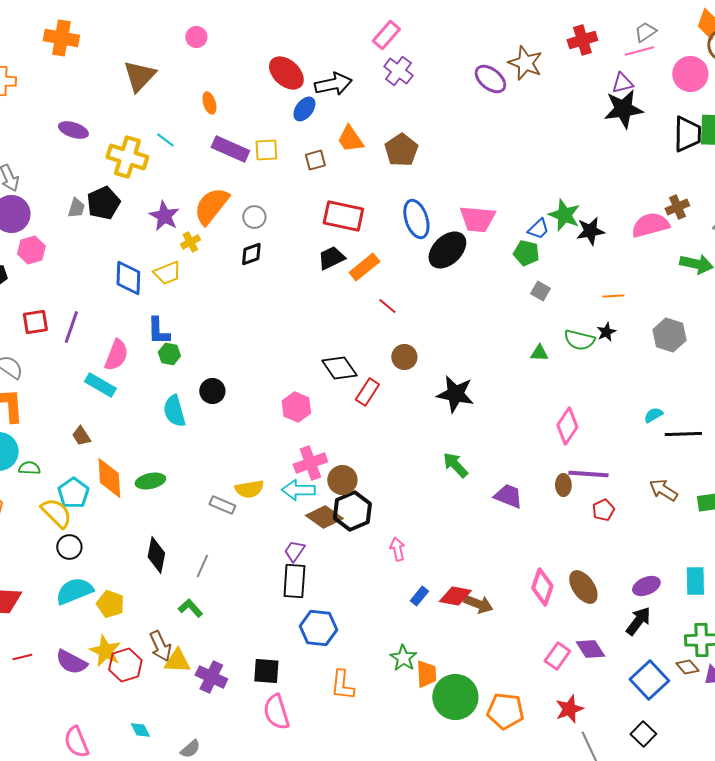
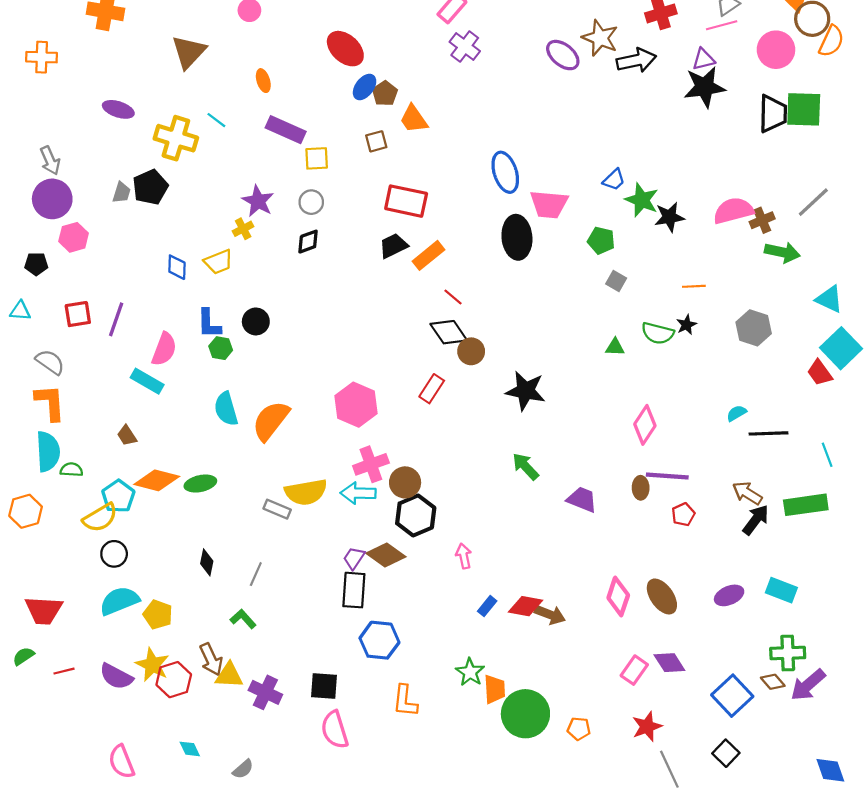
black arrow: (333, 84) -> (636, 60), moved
yellow square: (266, 150) -> (317, 158), moved
brown pentagon: (401, 150) -> (385, 93), moved, size x0.7
orange semicircle: (211, 206) -> (271, 421), moved
brown cross: (677, 207) -> (762, 220), moved
purple star: (164, 216) -> (258, 201), moved
blue ellipse: (416, 219) -> (505, 172), moved
blue trapezoid: (538, 229) -> (614, 180), moved
black ellipse: (447, 250) -> (517, 237), turned -51
blue diamond: (128, 278) -> (177, 267), size x0.7
black diamond: (339, 368) -> (449, 332), moved
black circle: (212, 391) -> (256, 321), moved
pink hexagon: (296, 407) -> (356, 405), size x1.4
orange diamond: (109, 478) -> (157, 480), turned -72
yellow semicircle: (249, 489) -> (306, 492), size x1.4
yellow semicircle: (56, 513) -> (100, 518), turned 104
brown diamond: (324, 517) -> (386, 555), moved
black diamond: (156, 555) -> (207, 562), size x0.7
cyan rectangle: (695, 581) -> (781, 590), turned -68
black arrow: (638, 621) -> (756, 520), moved
orange pentagon: (505, 711) -> (579, 729), size x0.6

